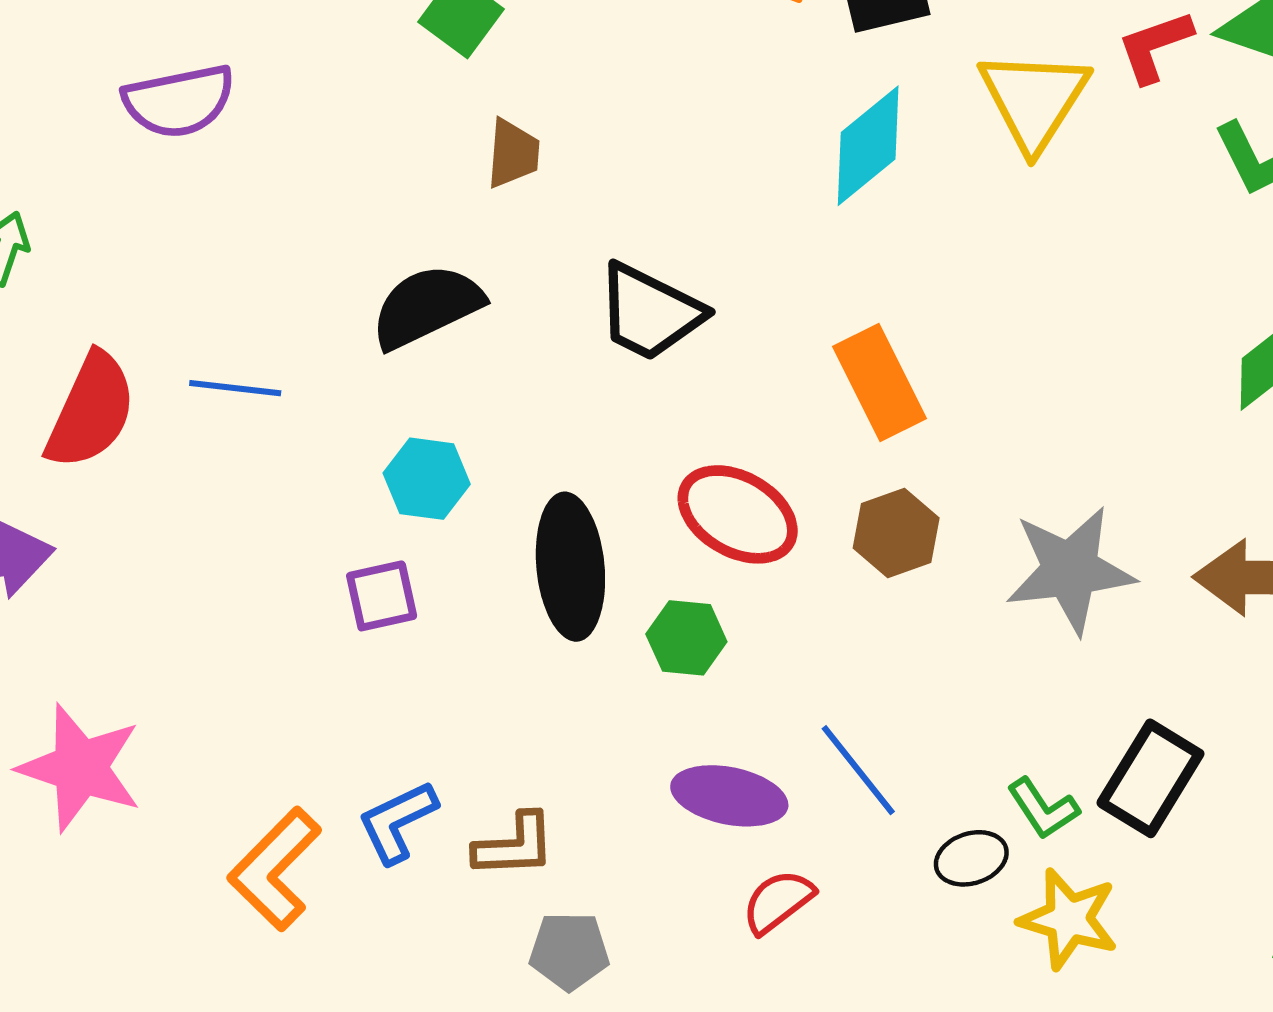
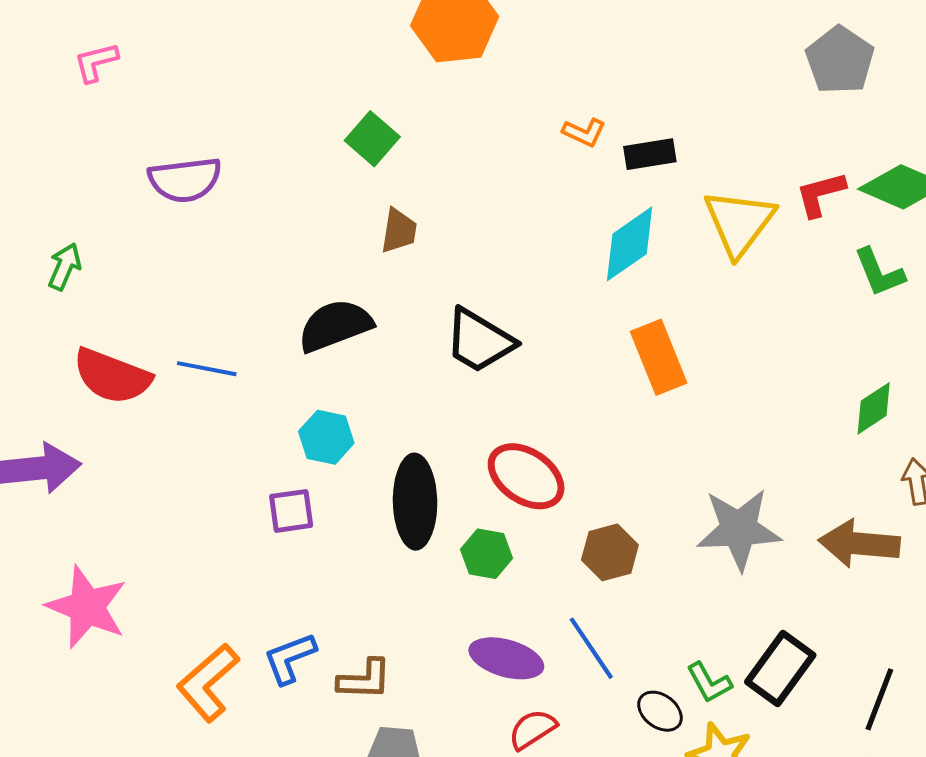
orange rectangle: (879, 382) -> (659, 357), moved
red semicircle: (91, 411) -> (112, 376), turned 82
brown hexagon: (896, 533) -> (610, 552), moved
black ellipse: (971, 858) -> (660, 711), turned 51

